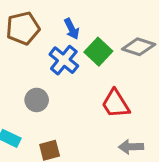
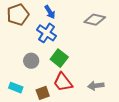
green square: (98, 52) -> (59, 58), moved
red trapezoid: (116, 104) -> (63, 82), moved

